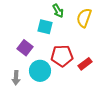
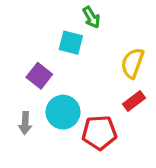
yellow semicircle: (84, 18) -> (132, 63), moved
red pentagon: (62, 56) -> (99, 133), moved

